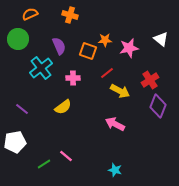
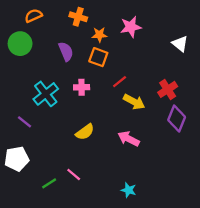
orange star: (105, 40) -> (99, 35), moved
pink star: (129, 48) -> (131, 27), moved
cyan cross: (41, 68) -> (46, 94), moved
yellow semicircle: (63, 107) -> (85, 132), moved

